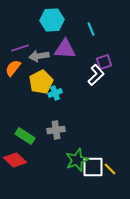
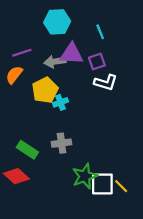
gray arrow: (39, 56) -> (55, 62), moved
purple square: (104, 62) -> (97, 62), moved
white L-shape: (96, 75) -> (106, 82), turned 60

